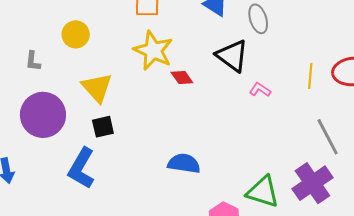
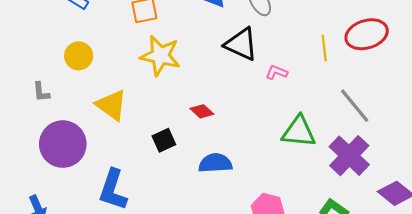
red diamond: (182, 77) -> (202, 111), moved
black square: (103, 127) -> (164, 140), moved
green triangle: (263, 192) -> (299, 132), moved

